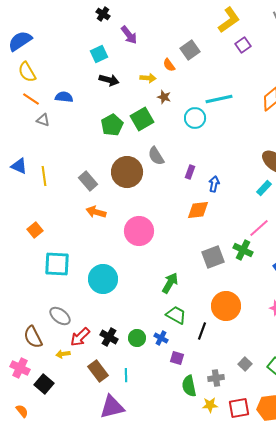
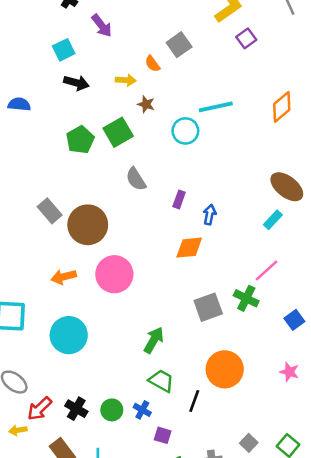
brown circle: (127, 172) -> (88, 225), moved
orange arrow: (96, 212) -> (64, 277), moved, turned -30

